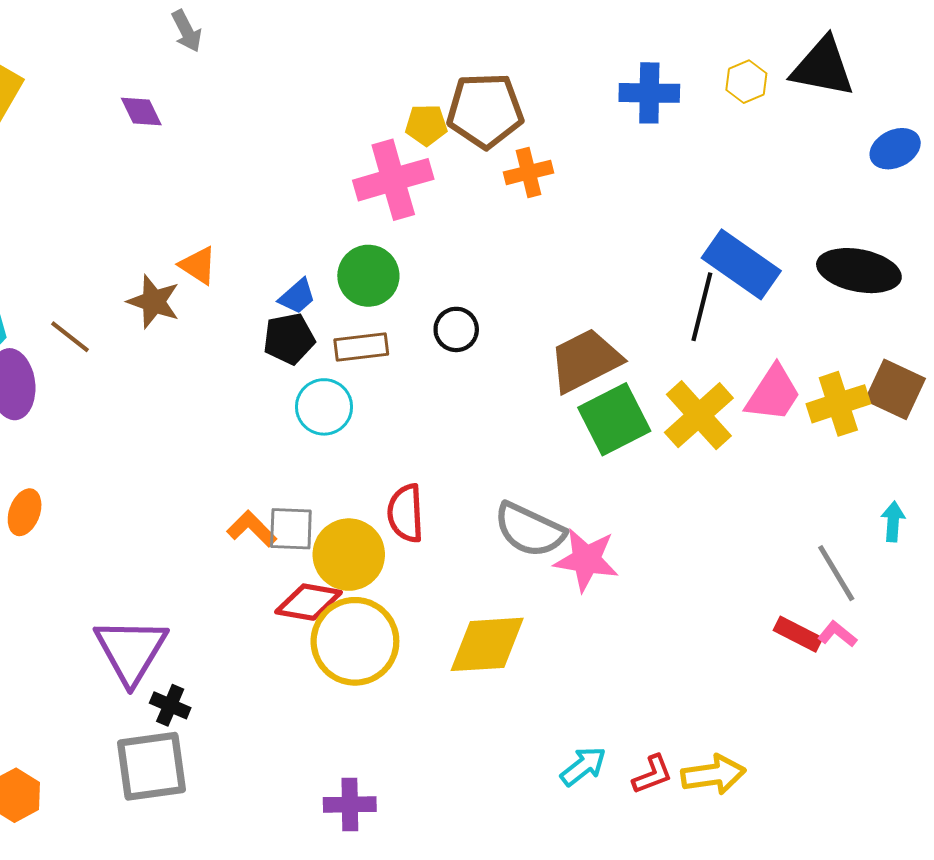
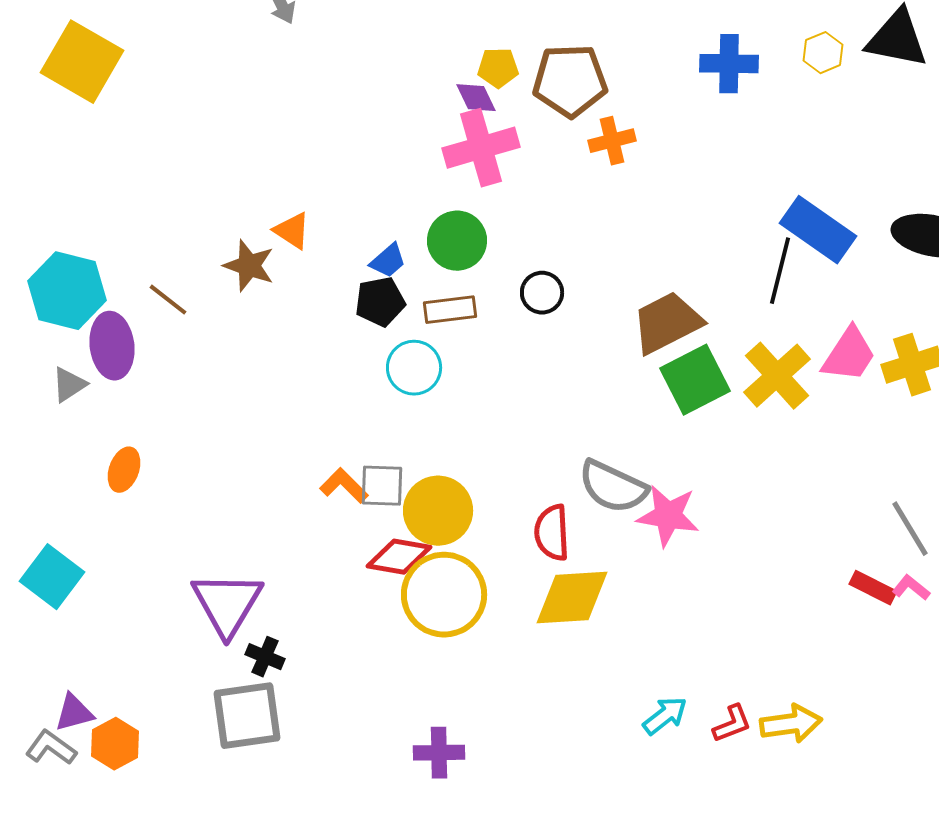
purple diamond: (141, 112) -> (476, 98), moved
yellow pentagon: (426, 125) -> (498, 68), moved
red semicircle: (406, 513) -> (552, 533), moved

